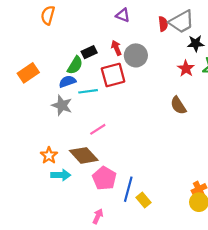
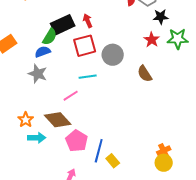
black rectangle: (89, 52) -> (63, 25), size x1.6
gray circle: (136, 55) -> (113, 55), moved
cyan line: (88, 91) -> (88, 77), moved

